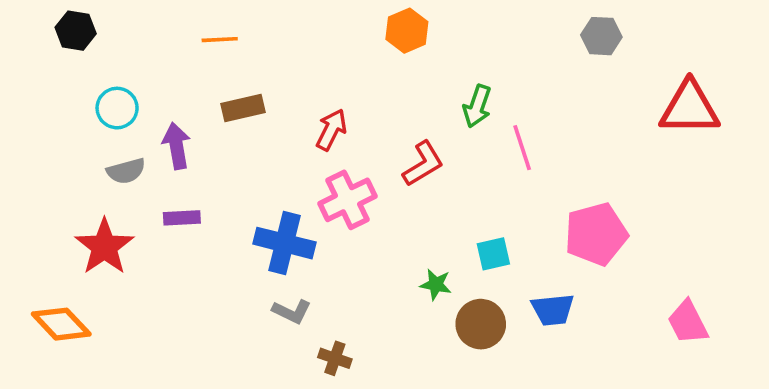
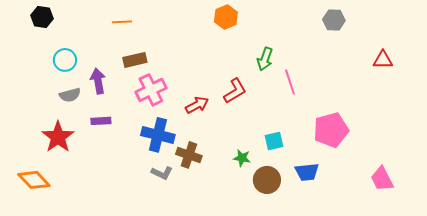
red triangle: (690, 108) -> (383, 60), size x0.6
red arrow: (331, 130) -> (197, 105), moved, turned 35
pink cross: (347, 200) -> (151, 90), moved
brown cross: (335, 358) -> (189, 155), moved, size x1.4

